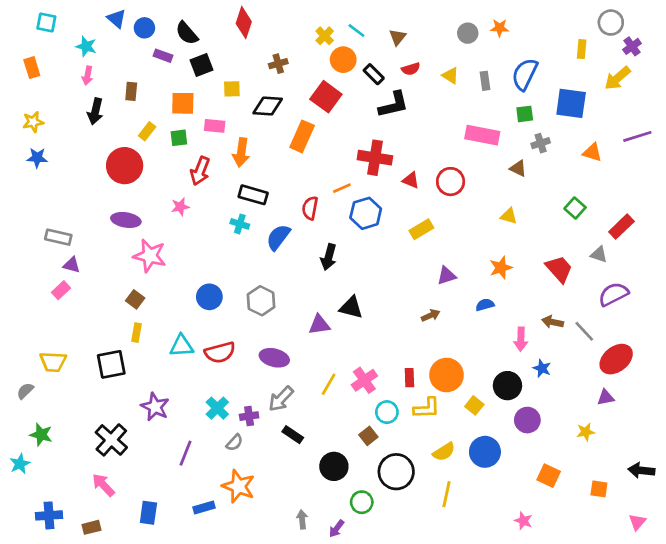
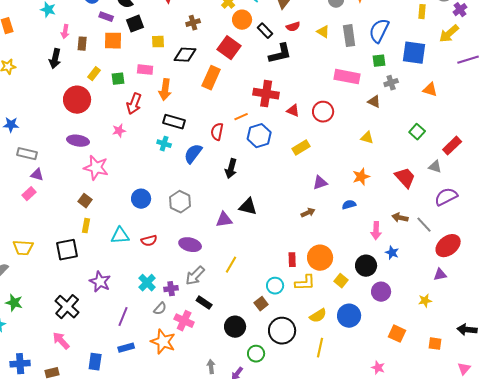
pink arrow: (87, 76) -> (65, 32), moved
gray rectangle: (485, 81) -> (349, 36), size x1.5
orange square: (183, 103) -> (113, 41), moved
purple line: (637, 136) -> (468, 60), moved
blue star: (37, 158) -> (11, 125), moved
red semicircle: (220, 352) -> (149, 241), size x0.7
pink cross: (364, 380) -> (184, 321), moved, turned -30
blue rectangle: (204, 507) -> (126, 348), moved

